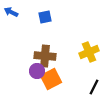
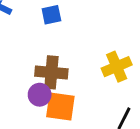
orange square: (51, 79) -> (60, 107), turned 35

